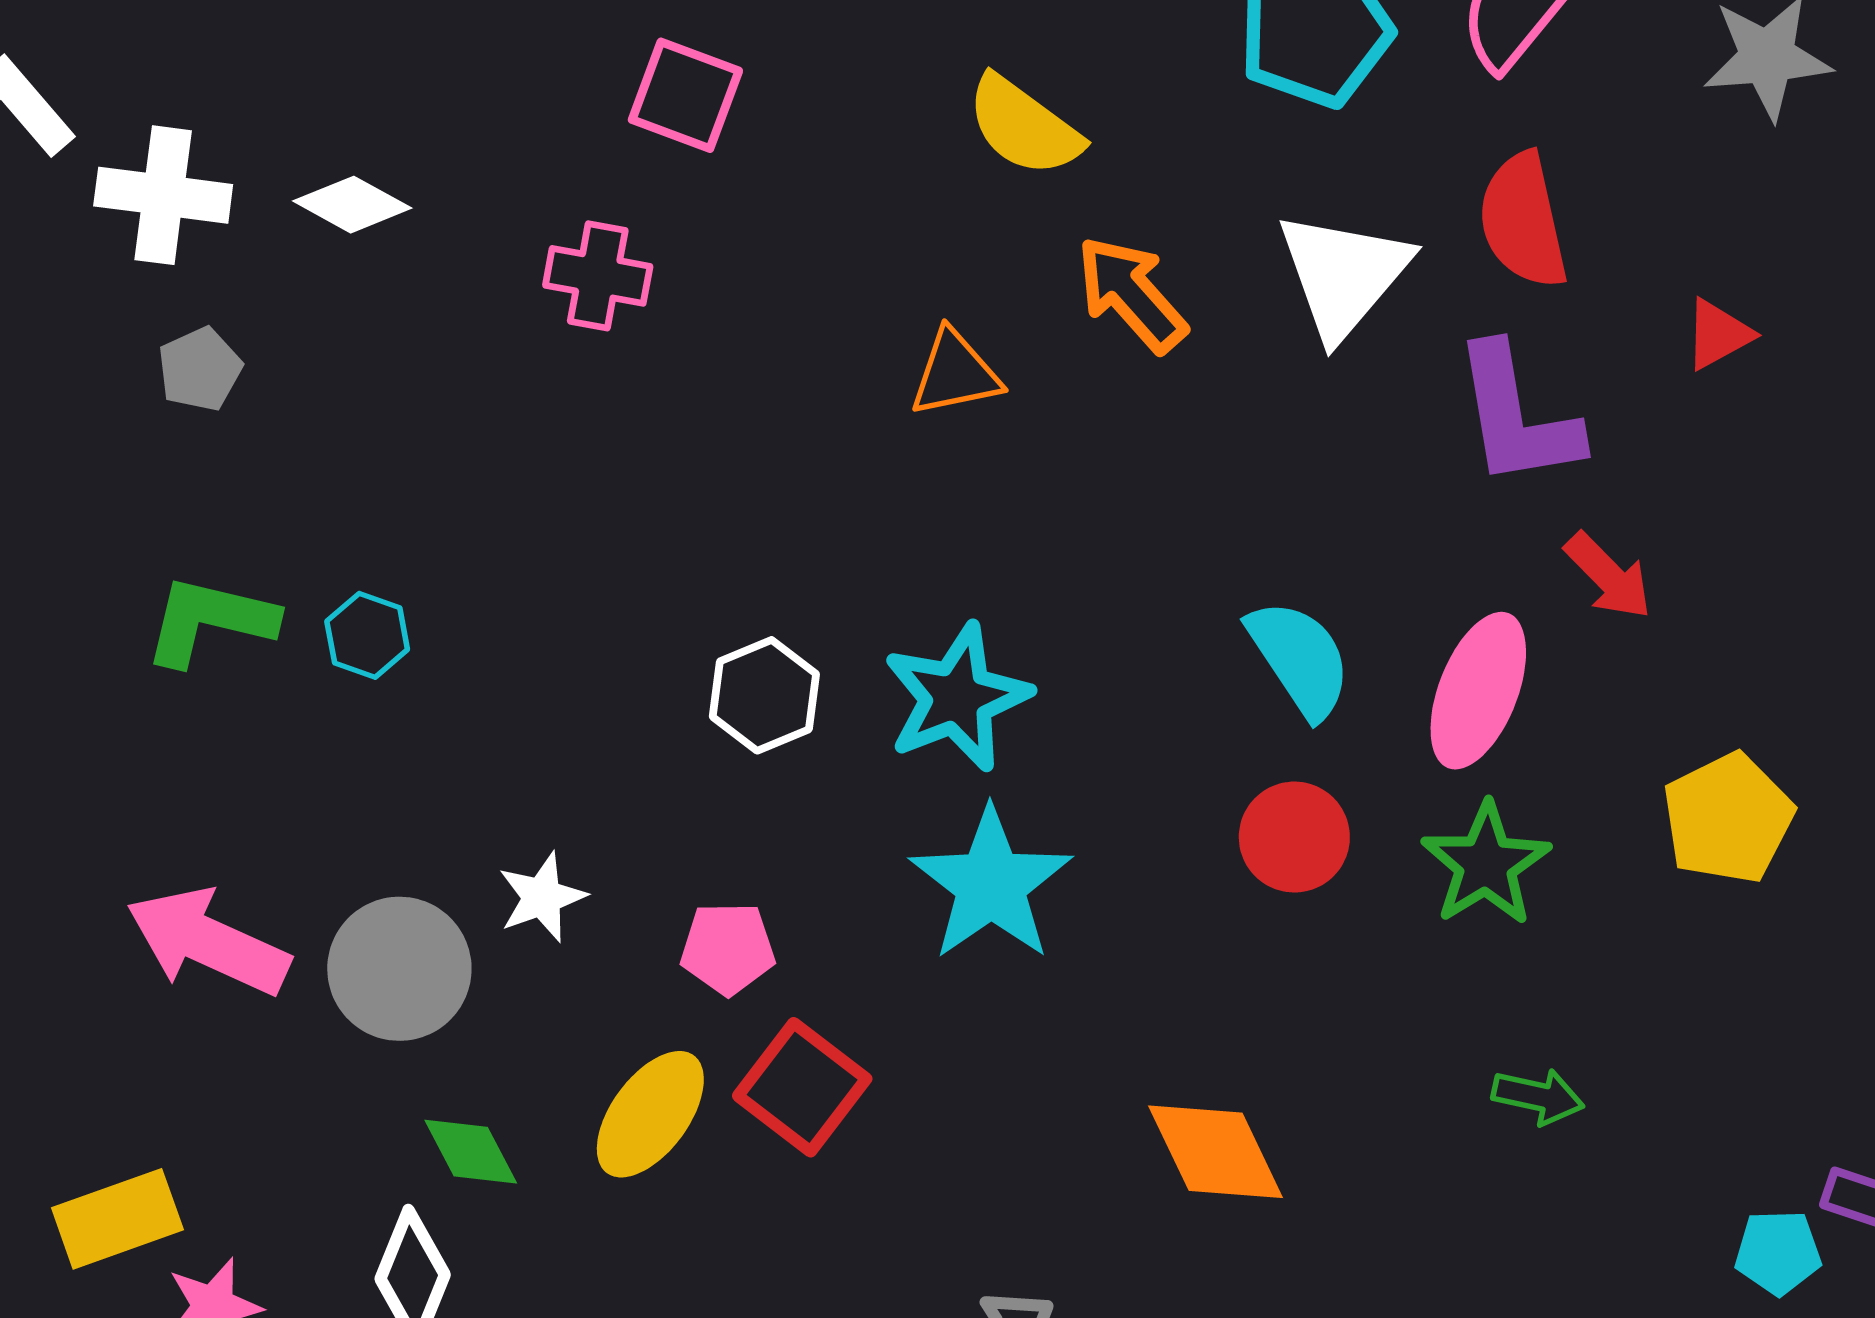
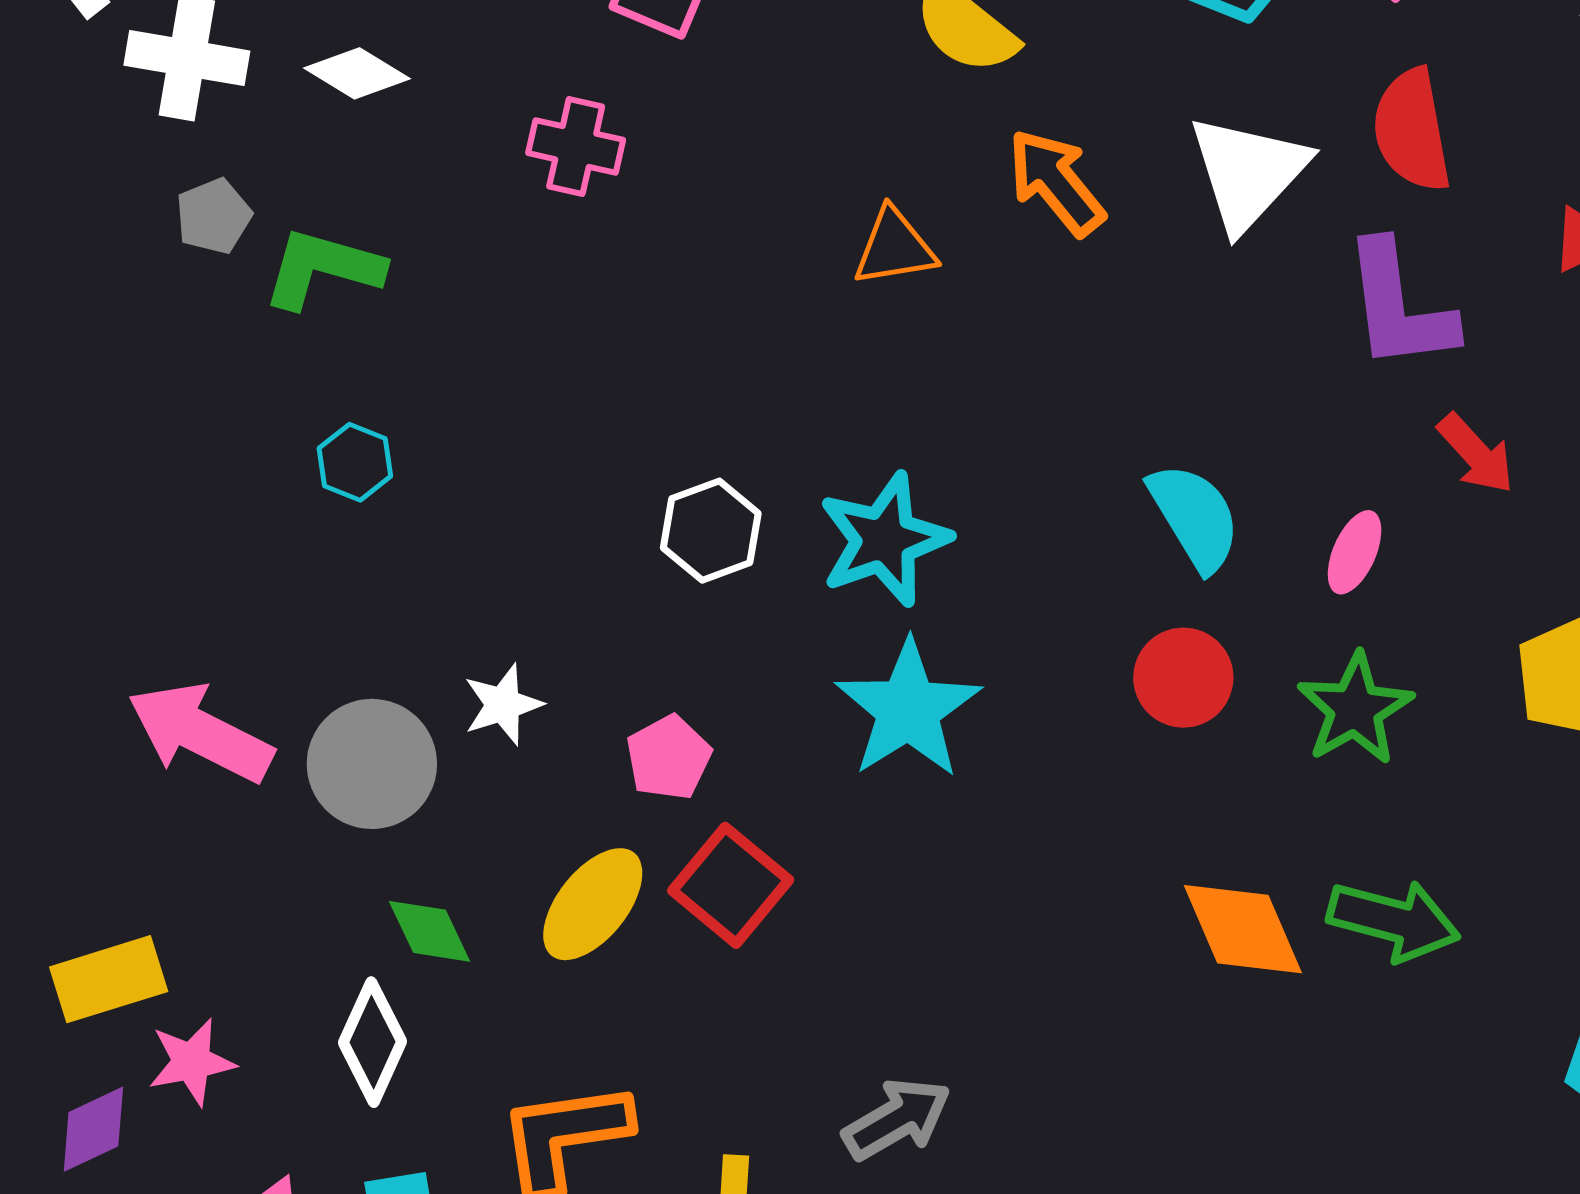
green L-shape: (210, 621) -> (323, 268), moved
pink ellipse: (1478, 691) -> (1355, 552), size x0.6
pink pentagon: (728, 948) -> (669, 758), turned -30
green arrow: (1538, 1096) -> (1394, 920), size x1.6
orange diamond: (1216, 1152) -> (1243, 929), moved

